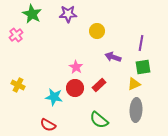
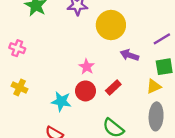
yellow circle: (97, 31) -> (111, 25), size x1.6
pink cross: (16, 35) -> (17, 48), moved, turned -32
purple line: (141, 43) -> (162, 39), turned 49

